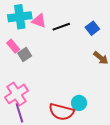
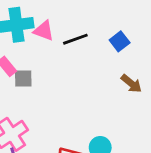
gray square: (25, 55) -> (23, 78), turned 32

